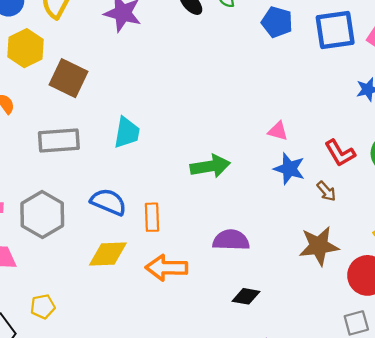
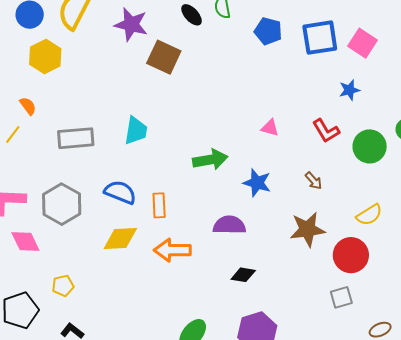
brown square: (69, 78) -> (164, 57), moved
red L-shape: (340, 153) -> (326, 131), moved
blue star: (289, 169) -> (257, 183), moved

